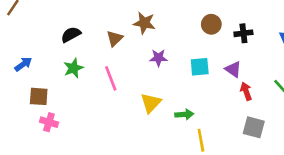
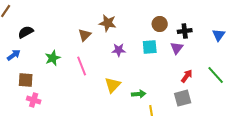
black semicircle: (71, 35) -> (26, 32), moved
cyan square: (200, 67) -> (150, 47), moved
purple triangle: (233, 69) -> (177, 48), moved, turned 32
red arrow: (246, 91) -> (187, 76), turned 56
gray square: (254, 127) -> (183, 98), moved, turned -30

